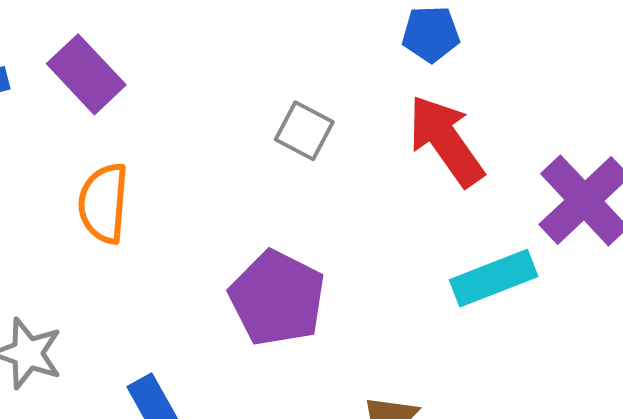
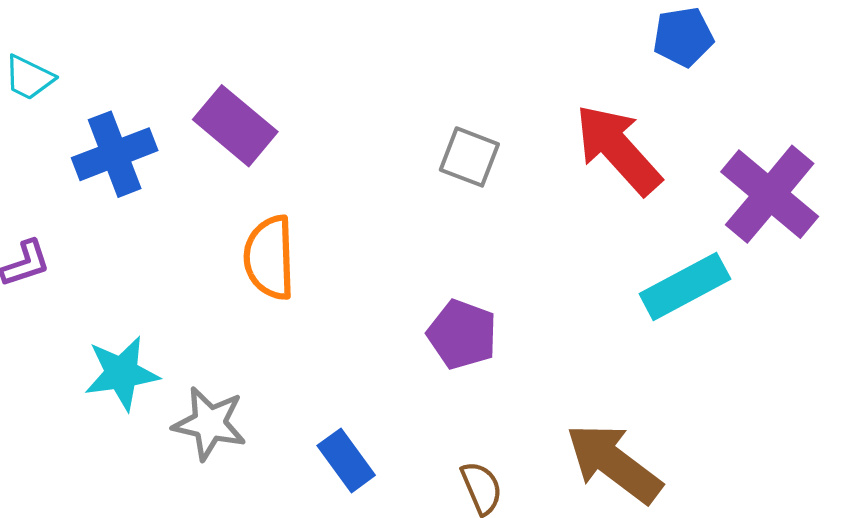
blue pentagon: (431, 34) -> (683, 37), moved
purple pentagon: (277, 298) -> (462, 334), size x0.7

